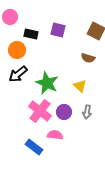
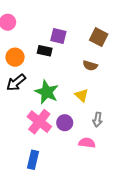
black rectangle: (31, 34) -> (45, 51), moved
gray arrow: (87, 112) -> (98, 120), moved
pink semicircle: (55, 135) -> (87, 143), moved
blue rectangle: (34, 147) -> (33, 160), turned 66

